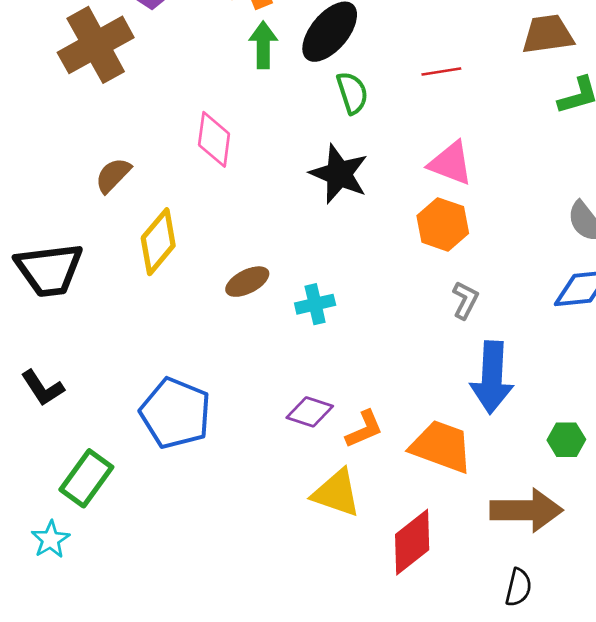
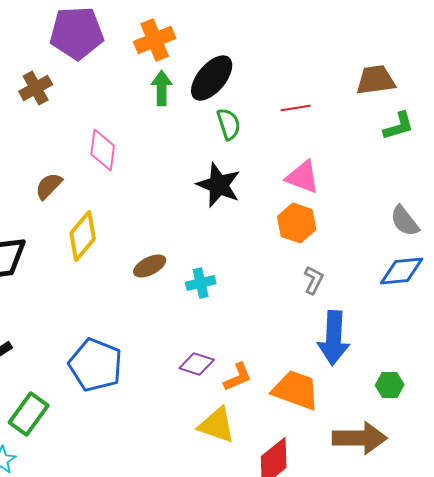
brown cross: (96, 45) -> (36, 88), size x0.6
pink diamond: (214, 139) -> (103, 150), moved

